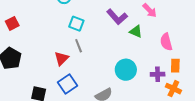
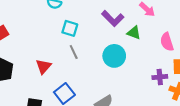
red triangle: (62, 58) -> (44, 66), moved
cyan circle: (126, 70) -> (114, 56), moved

